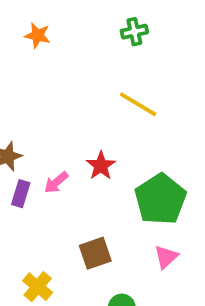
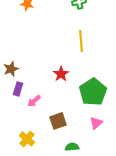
yellow line: (138, 104) -> (81, 41), turned 55
pink arrow: (56, 182) -> (34, 101), moved

